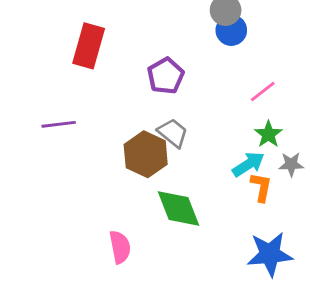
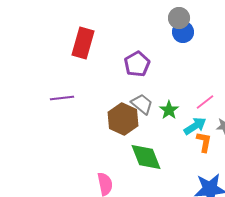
pink line: (263, 92) -> (205, 102), moved
green star: (268, 134) -> (169, 110), moved

